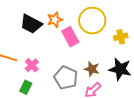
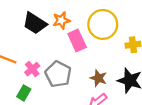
gray pentagon: (66, 78) -> (58, 74), moved

